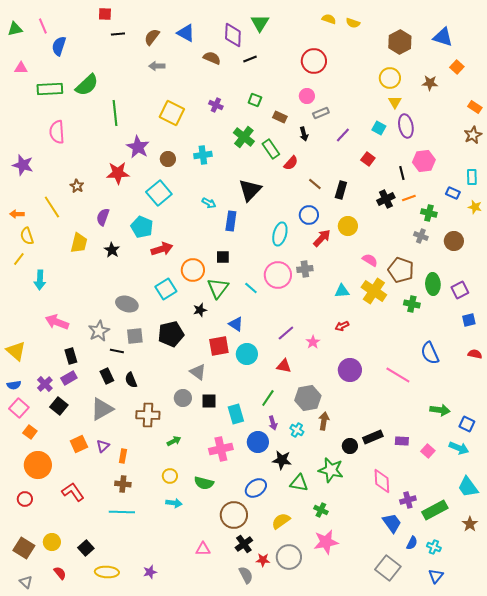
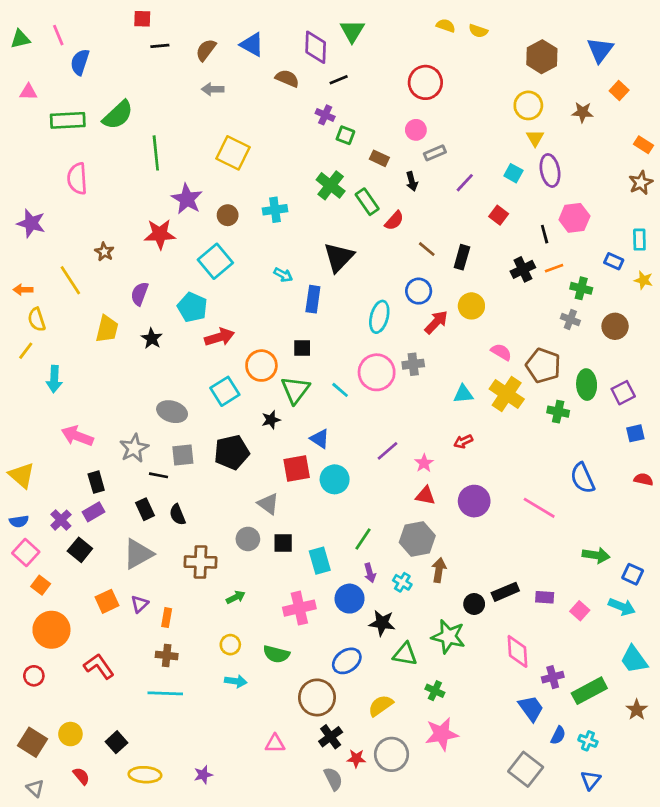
blue triangle: (443, 37) -> (600, 50), turned 50
purple cross: (216, 105) -> (325, 115), moved
red triangle: (284, 366) -> (425, 496), moved

